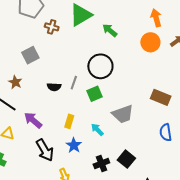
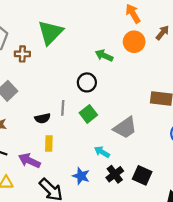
green arrow: (110, 30) -> (104, 56), moved
black circle: (100, 66) -> (87, 82), size x0.7
yellow rectangle: (69, 121) -> (49, 144), moved
black cross: (101, 163) -> (115, 174), moved

